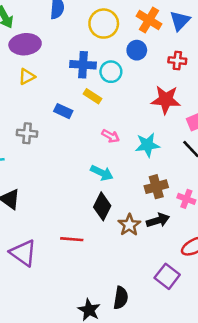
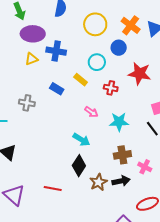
red cross: (177, 61) -> (111, 88), moved
blue cross: (83, 65) -> (56, 51), moved
red star: (166, 100) -> (140, 74), moved

